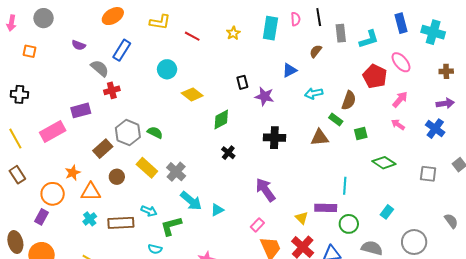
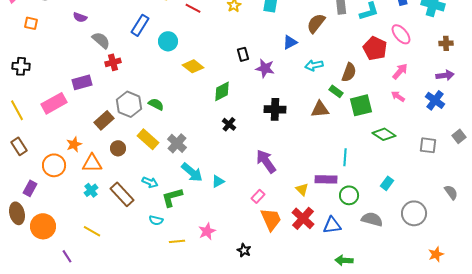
blue rectangle: (122, 50) -> (140, 25), moved
brown semicircle: (316, 51) -> (316, 23), size x1.5
green square: (361, 134) -> (361, 105), size x1.6
purple rectangle: (41, 217) -> (30, 188), moved
brown rectangle: (121, 223) -> (122, 194), turned 50

